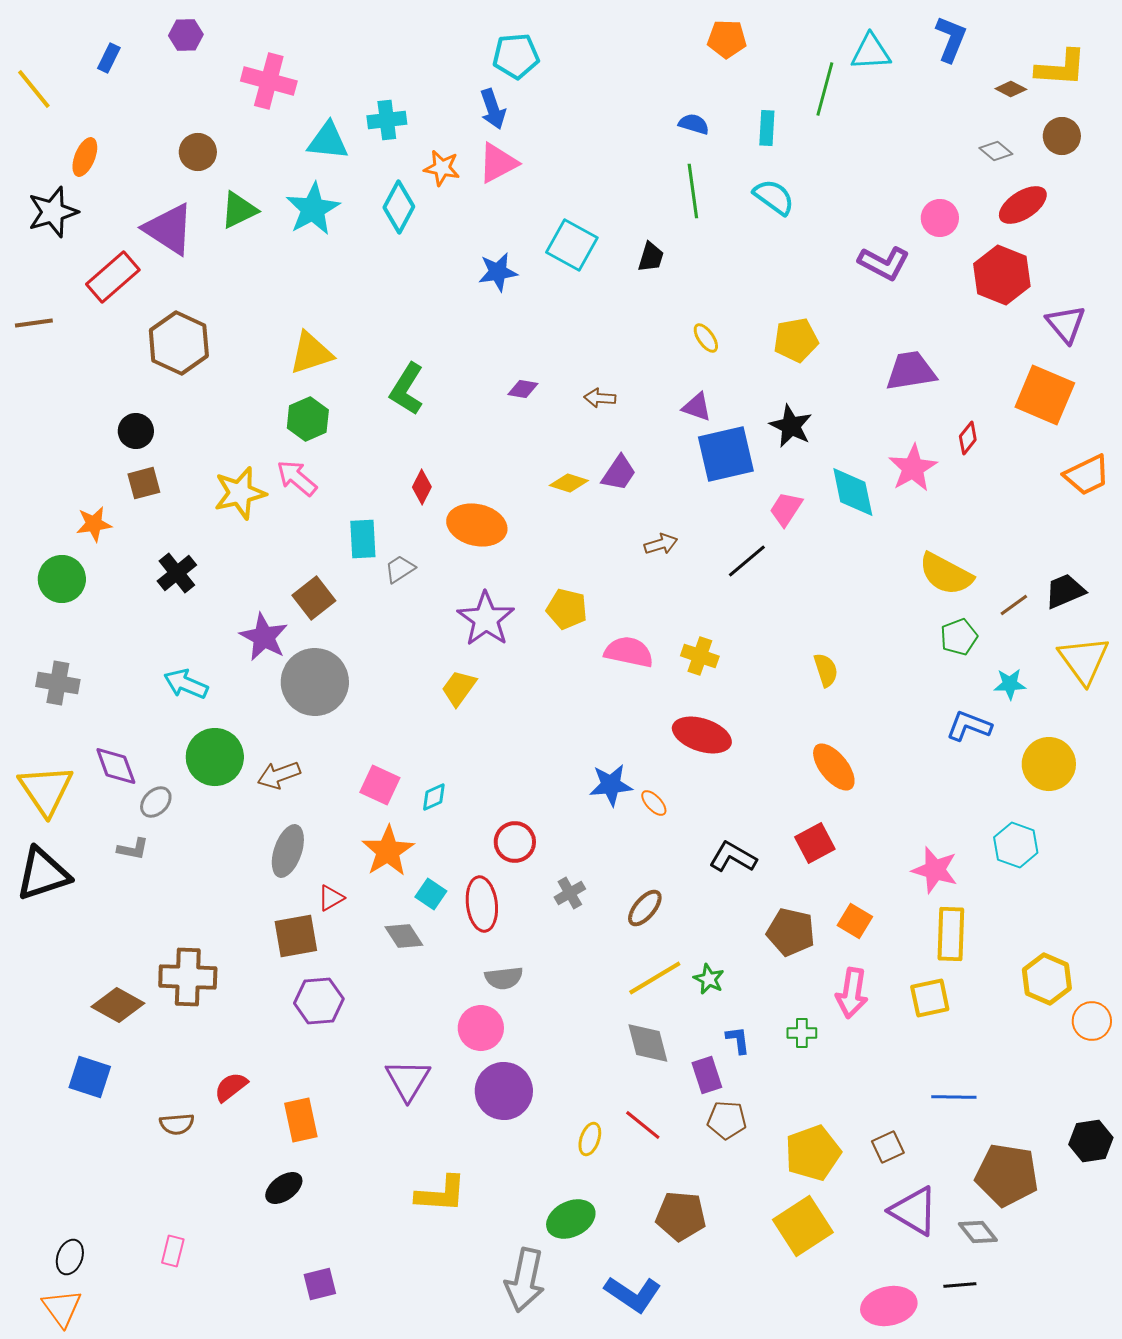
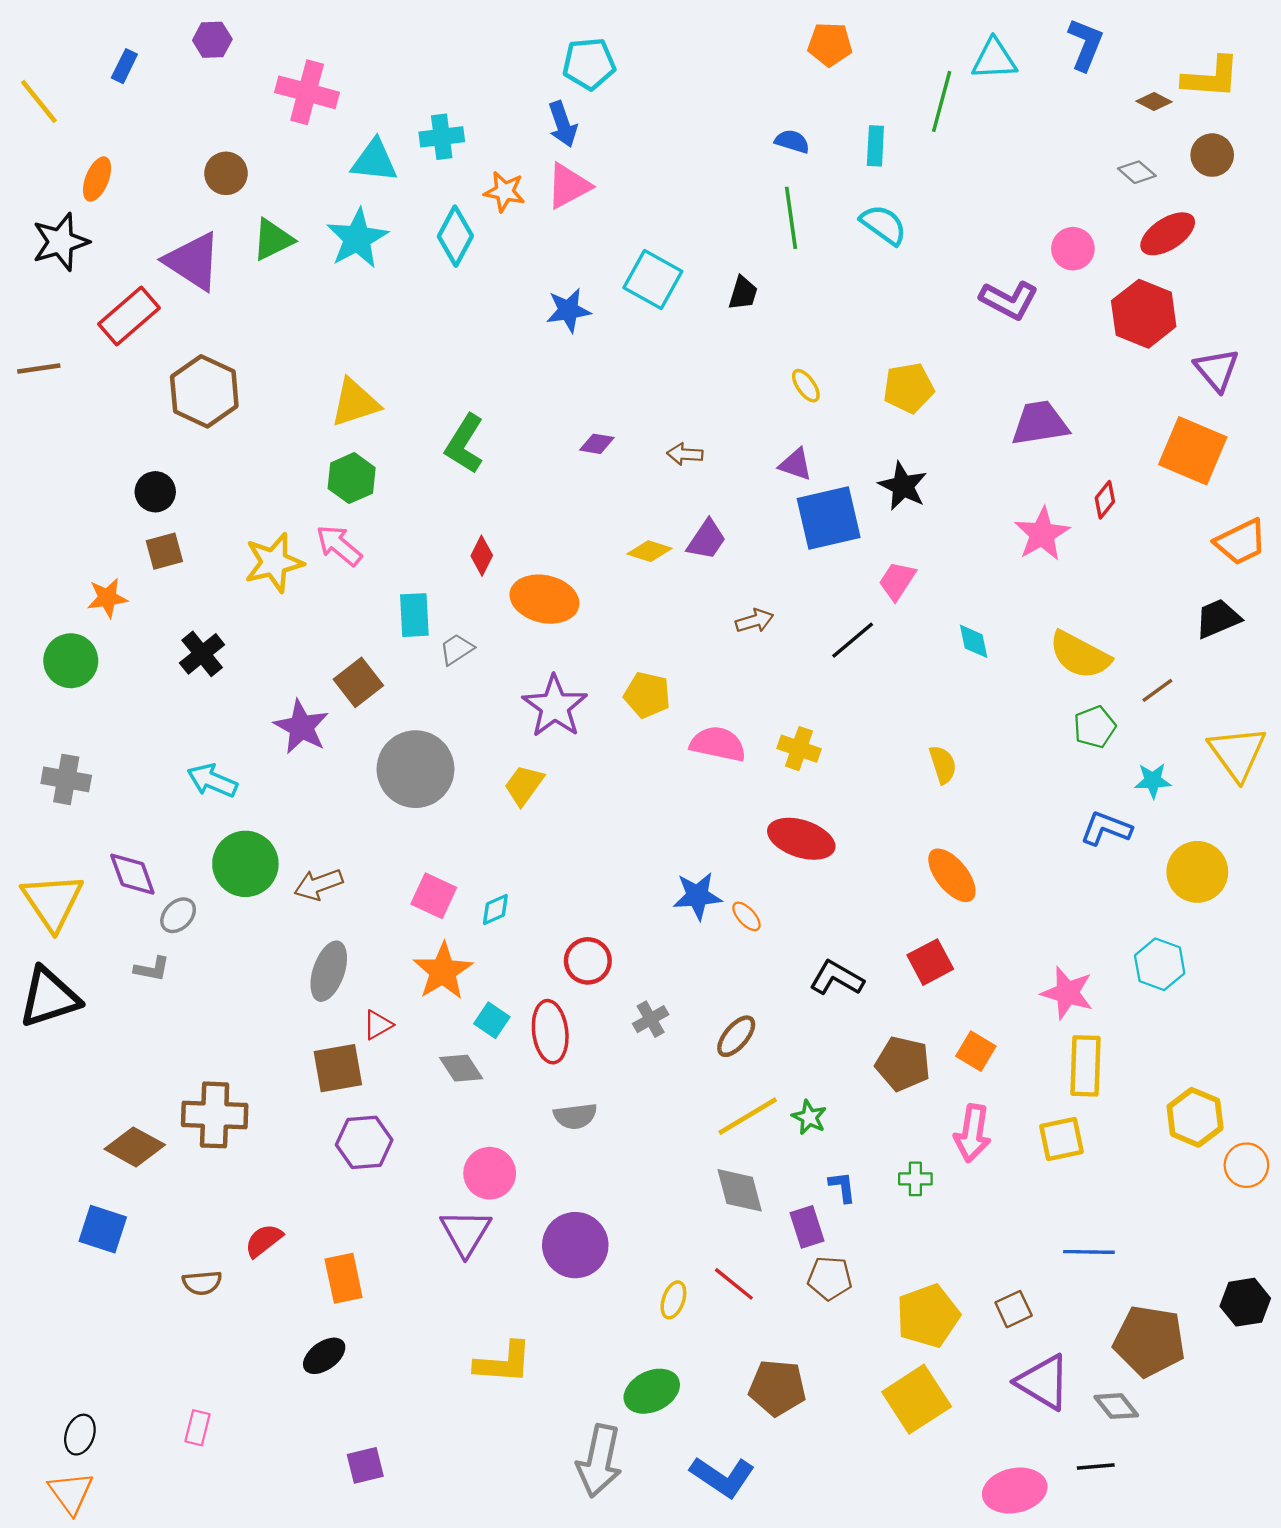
cyan diamond: (853, 492) -> (974, 641), moved, size x0.6
black trapezoid: (1065, 591) -> (1218, 618), moved
gray circle: (315, 682) -> (415, 769), moved
pink circle: (481, 1028) -> (490, 1173), moved

